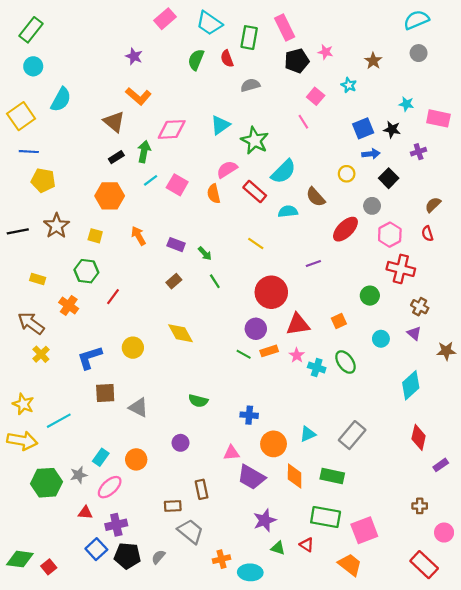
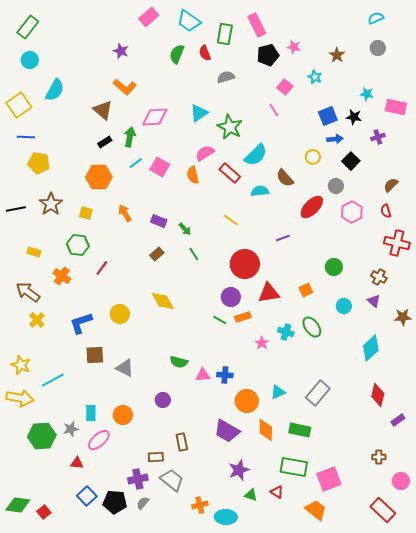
cyan semicircle: (416, 20) -> (376, 18), size x0.7
red cross: (401, 269) -> (397, 243), moved
pink star: (297, 355) -> (262, 343), moved
pink triangle: (231, 453) -> (203, 375), moved
cyan rectangle: (101, 457) -> (91, 413), turned -35
purple cross: (116, 525) -> (138, 479), moved

